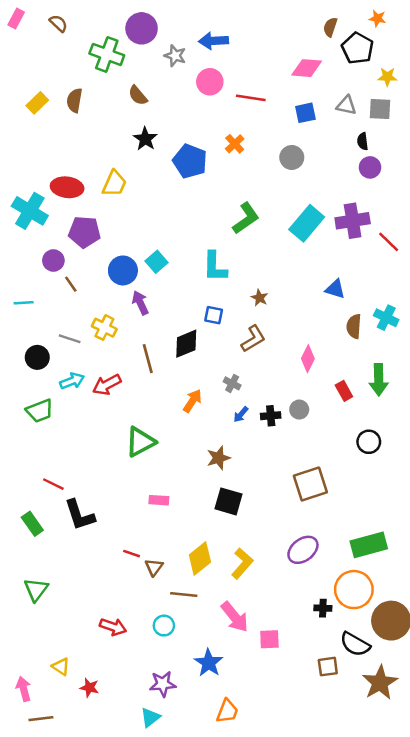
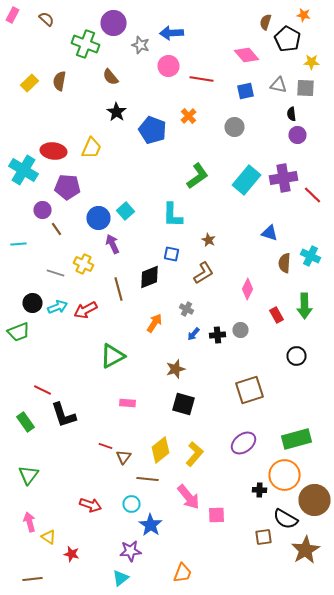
pink diamond: (307, 68) -> (246, 55), turned 45
black circle: (37, 357) -> (32, 303), moved
green trapezoid: (40, 411) -> (18, 332), moved
blue star: (209, 663) -> (150, 525), moved
pink arrow: (24, 689) -> (30, 522), moved

